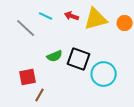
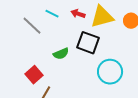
black square: (79, 59) -> (88, 43), moved
red square: (28, 77) -> (34, 75), turned -30

